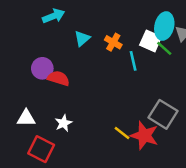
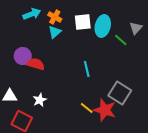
cyan ellipse: (164, 26) -> (103, 26), moved
white square: (151, 41) -> (83, 22), moved, turned -30
orange cross: (113, 42) -> (55, 17), moved
cyan line: (133, 61) -> (87, 69), moved

